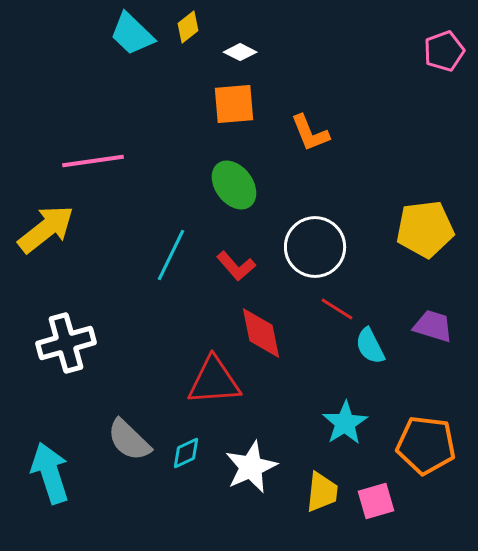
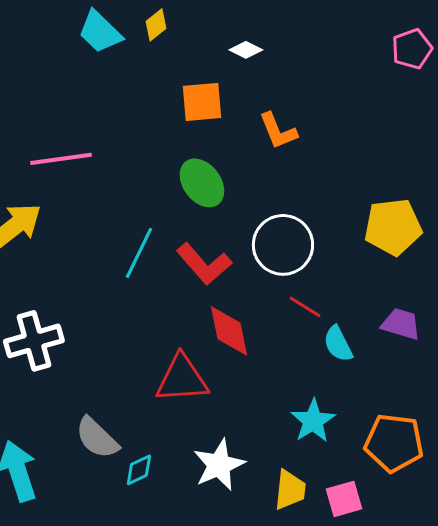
white diamond: (240, 52) -> (246, 50), moved
red L-shape: (236, 266) -> (204, 264), size x1.4
cyan diamond: (186, 453) -> (139, 470), moved

